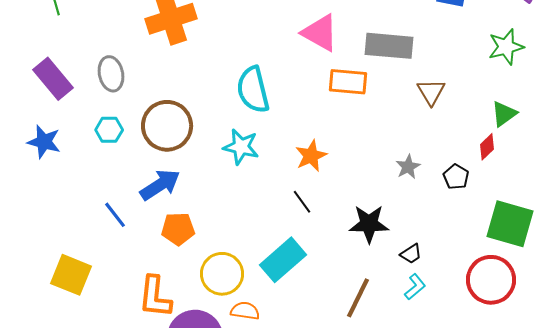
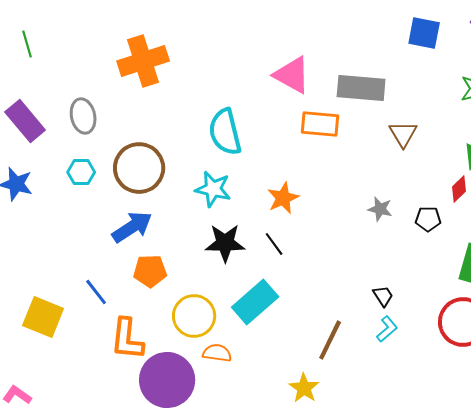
gray star: (408, 167) -> (380, 209), turned -30
black pentagon: (456, 177) -> (428, 219), turned -30
blue line: (115, 215) -> (96, 292), moved
black star: (369, 224) -> (225, 243), moved
black trapezoid: (411, 254) -> (383, 296), turned -90

